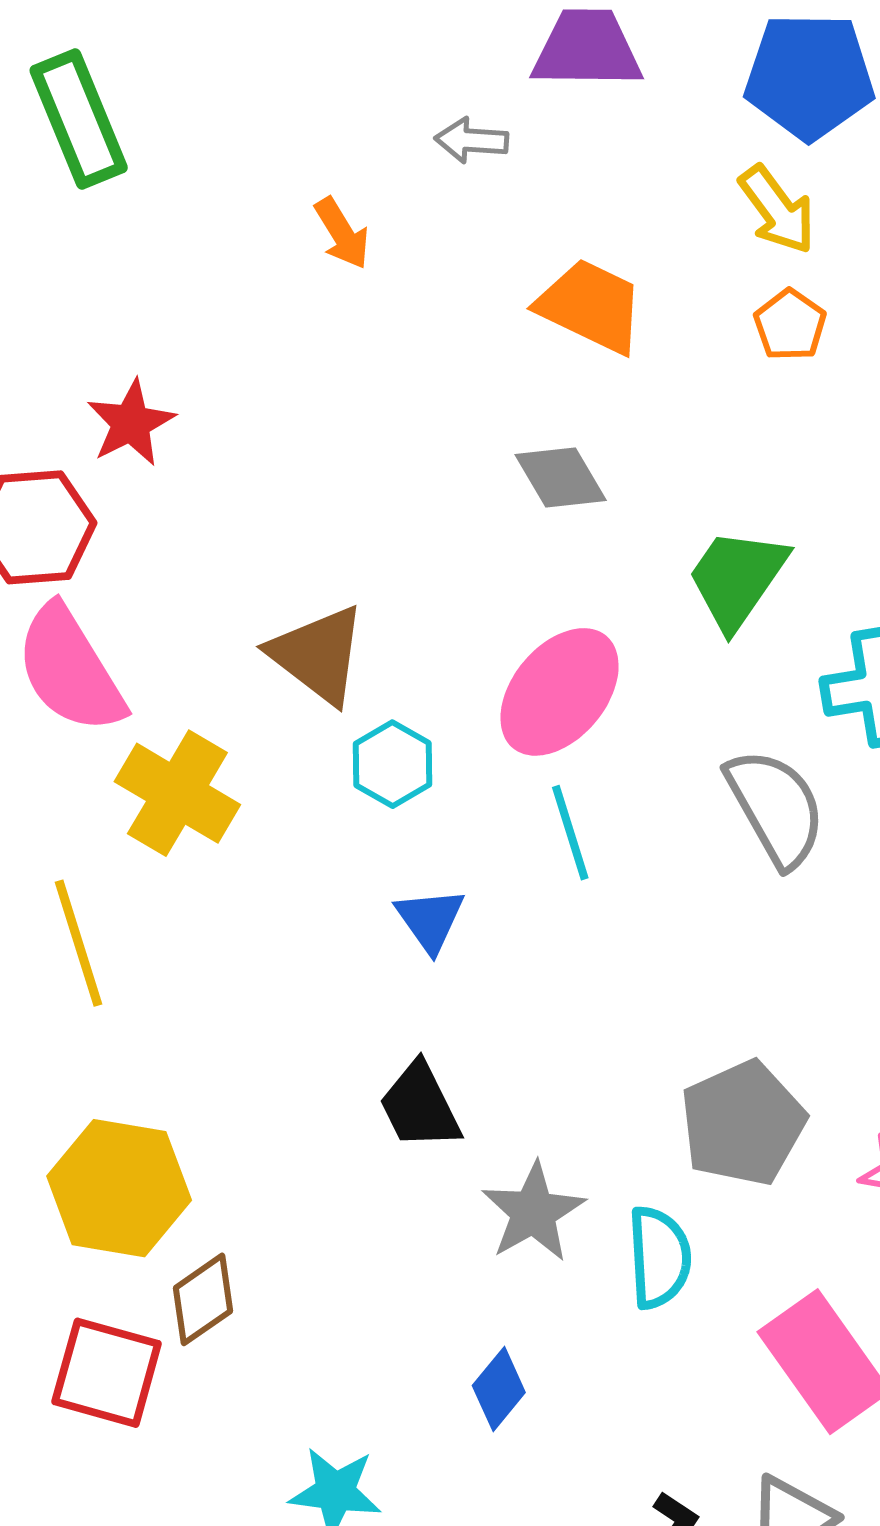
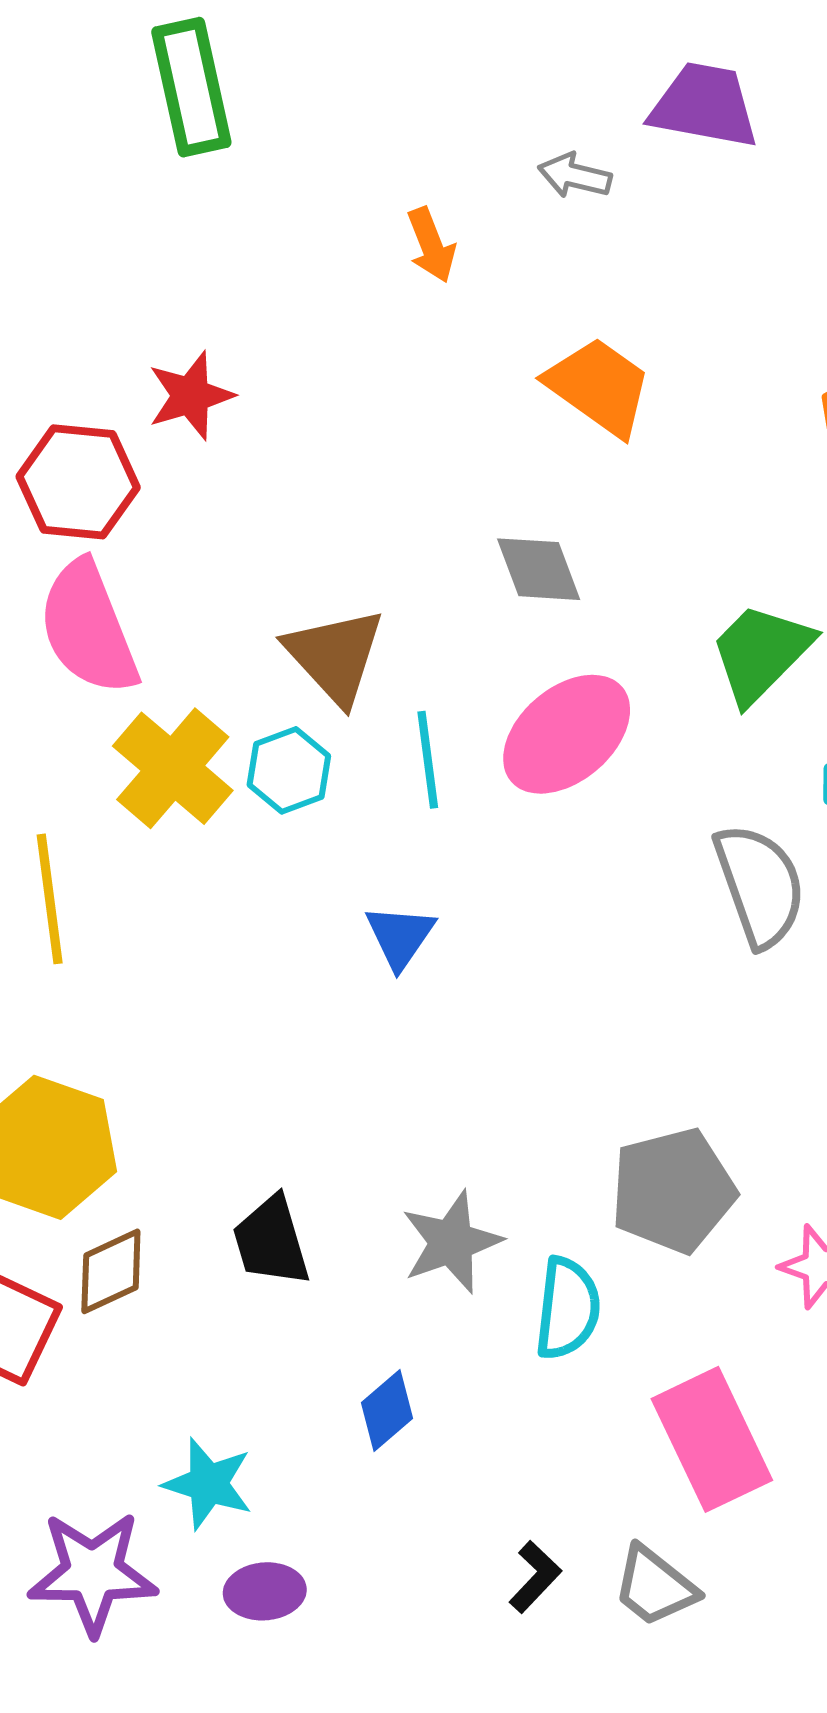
orange trapezoid: (591, 306) -> (599, 387), moved
gray diamond: (561, 477) -> (539, 569), moved
cyan hexagon: (393, 764) -> (289, 770), moved
cyan line: (570, 833) -> (428, 760), moved
black trapezoid: (420, 1106) -> (271, 1241), moved

